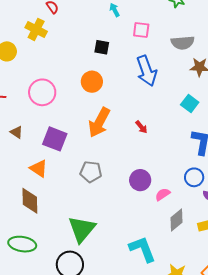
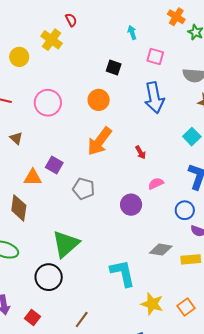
purple square: (55, 139) -> (54, 165), moved, size x0.7
orange triangle: (39, 168) -> (33, 177), turned -42
pink semicircle: (163, 194) -> (156, 183), moved
gray diamond: (177, 220) -> (161, 250), turned 40

